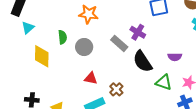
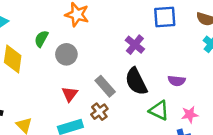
green semicircle: (62, 37) -> (41, 39), turned -152
gray rectangle: (119, 43) -> (105, 86), moved
red triangle: (91, 78) -> (70, 94), turned 48

